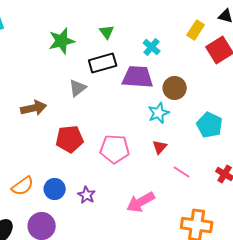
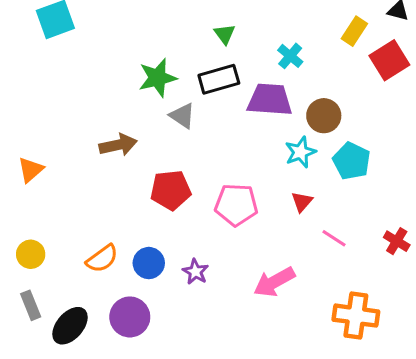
green star: (62, 41) -> (158, 78), moved
gray triangle: (78, 88) -> (182, 116), turned -48
cyan pentagon: (210, 125) -> (351, 161), moved

